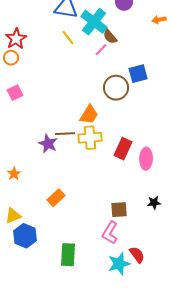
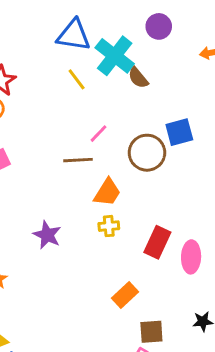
pink line: (101, 50) -> (99, 134), moved
brown line: (65, 134) -> (78, 160), moved
yellow cross: (90, 138) -> (109, 226), size x0.6
orange rectangle: (56, 198) -> (125, 295), moved

